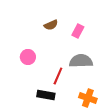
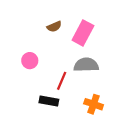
pink rectangle: (78, 31) -> (83, 33), size x1.6

